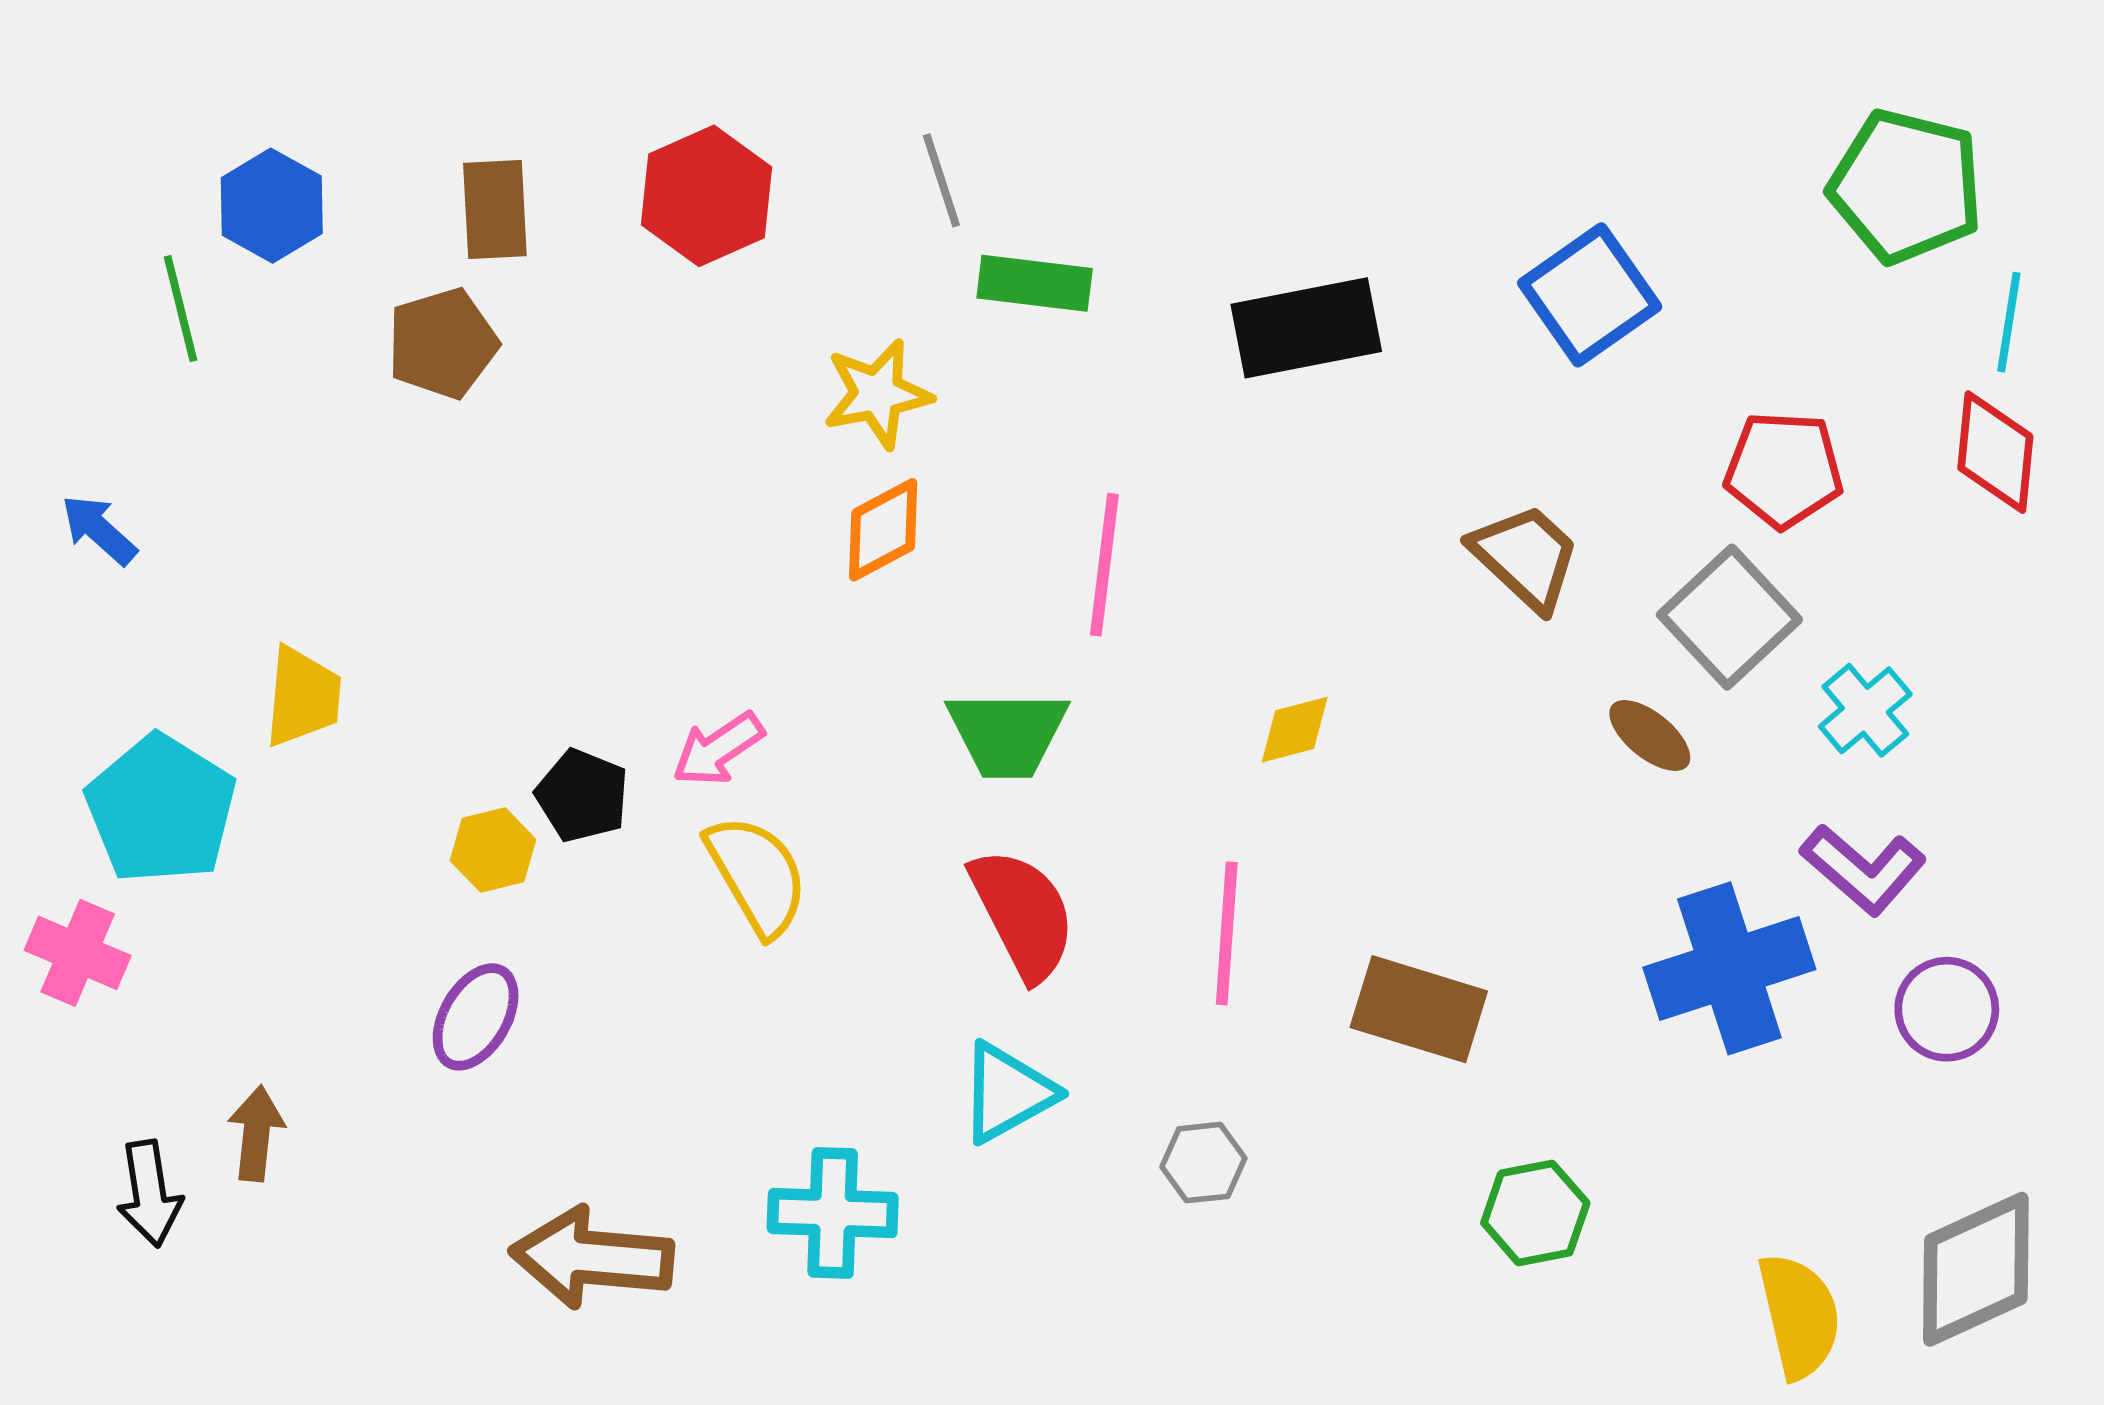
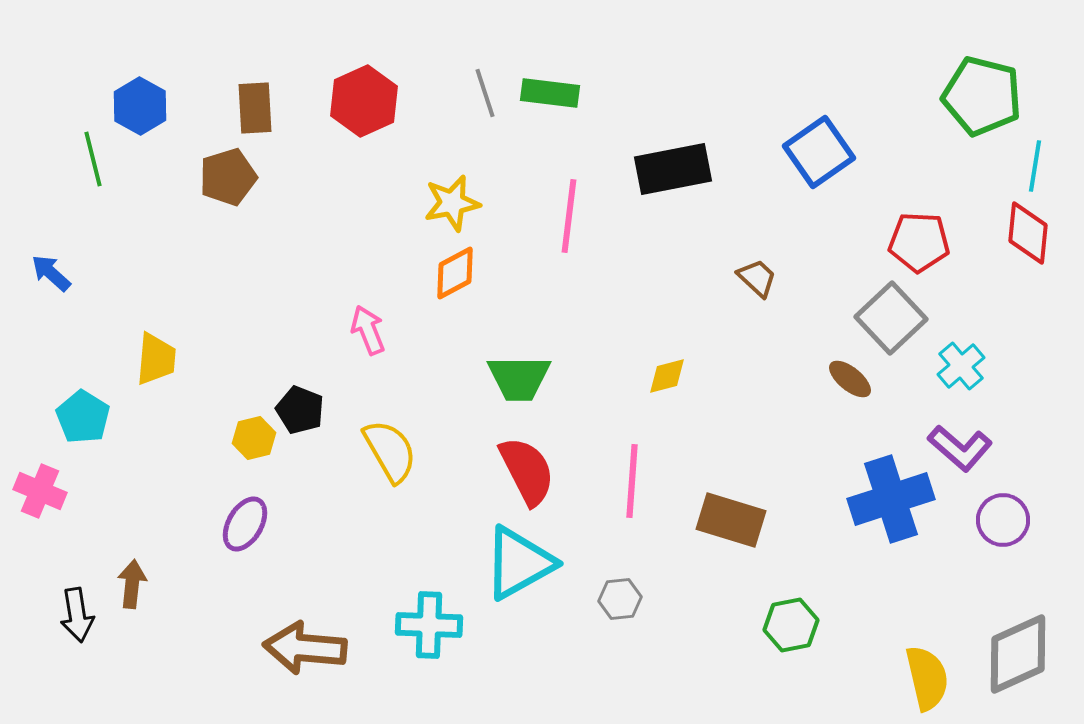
green rectangle: (1035, 283) -> (550, 93), moved
brown trapezoid: (1526, 557) -> (757, 278), moved, size x0.7
pink line: (1104, 565) -> (569, 216), moved
pink arrow: (718, 749) -> (368, 330), moved, turned 102
cyan pentagon: (161, 809) -> (83, 417), size x0.7
cyan triangle: (1007, 1093) -> (519, 563), size x1.4

